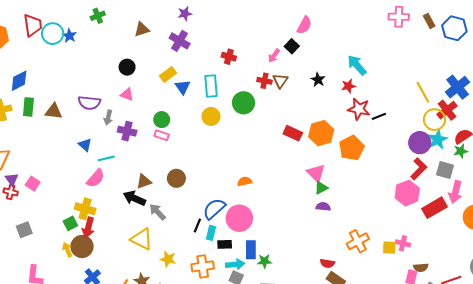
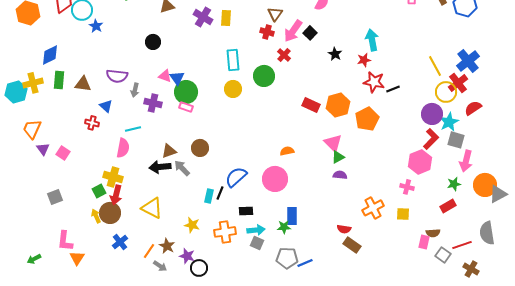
blue star: (69, 36) -> (96, 26), moved
black square: (292, 46) -> (310, 33), moved
pink arrow: (274, 56) -> (293, 31), size x1.6
red cross: (229, 57) -> (267, 32), moved
cyan arrow: (357, 65) -> (372, 40), turned 30
yellow rectangle: (168, 74) -> (226, 18), moved, turned -49
red cross: (264, 81) -> (284, 55), turned 32
brown triangle: (280, 81) -> (275, 14), moved
blue triangle: (183, 87) -> (177, 78), moved
pink triangle: (127, 94) -> (165, 76), moved
green circle: (162, 120) -> (186, 92), size x1.5
cyan star: (438, 140) -> (449, 122), moved
blue triangle: (85, 145) -> (106, 106), moved
green star: (461, 151) -> (454, 184), moved
pink semicircle: (96, 178) -> (123, 148), turned -30
orange semicircle: (245, 181) -> (287, 151), moved
red cross: (11, 192) -> (92, 123), moved
black arrow: (134, 198) -> (160, 167), turned -30
red rectangle: (434, 208) -> (448, 206), moved, size x0.7
gray arrow: (157, 212) -> (182, 168), moved
pink circle: (239, 218) -> (275, 179), moved
cyan rectangle: (211, 233) -> (209, 196), moved
yellow triangle: (142, 239) -> (152, 208), moved
pink cross: (403, 243) -> (407, 187), moved
blue rectangle: (251, 250) -> (292, 216), moved

